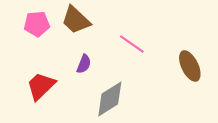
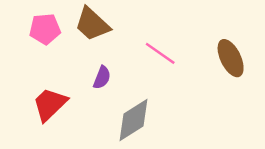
brown ellipse: (190, 66) -> (231, 58), moved

